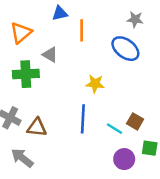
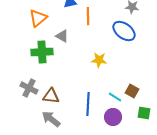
blue line: (83, 119) -> (88, 104), moved
gray arrow: (22, 158) -> (51, 119), moved
purple circle: (124, 159) -> (113, 117), moved

